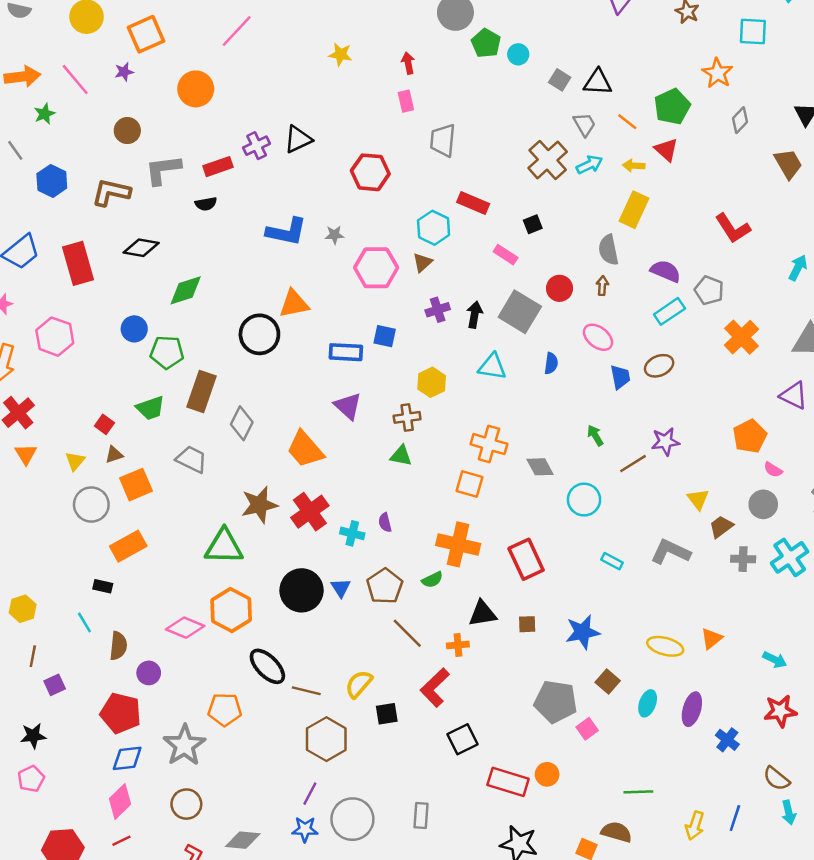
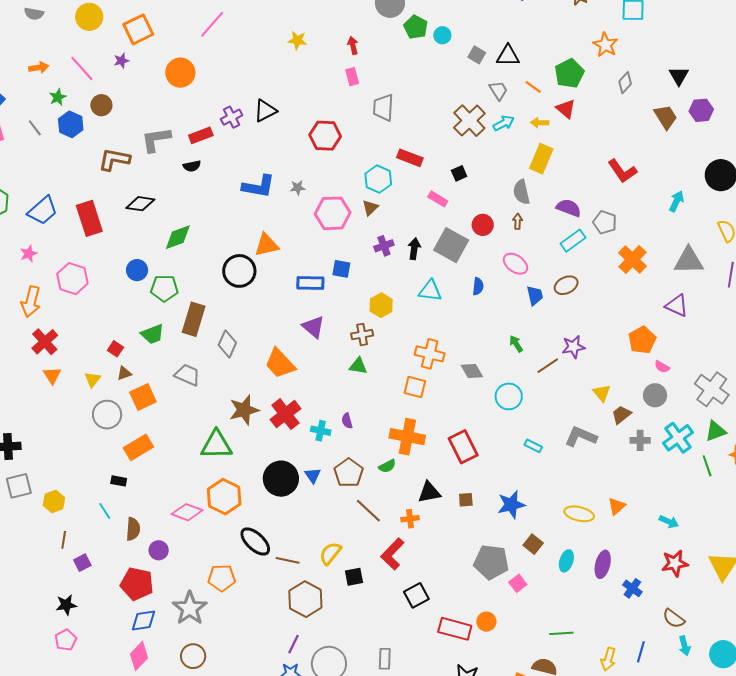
orange arrow: (22, 77) -> (39, 67), size x0.7
brown circle: (127, 131) -> (101, 105), moved
blue hexagon: (52, 181) -> (71, 124), moved

